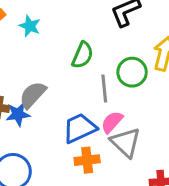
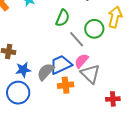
gray line: (104, 88) -> (77, 39), turned -36
gray semicircle: (33, 95) -> (46, 72), moved
blue star: (18, 114) -> (23, 70), moved

